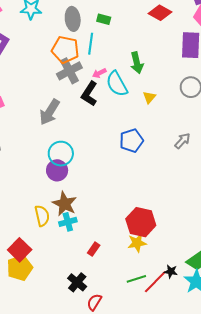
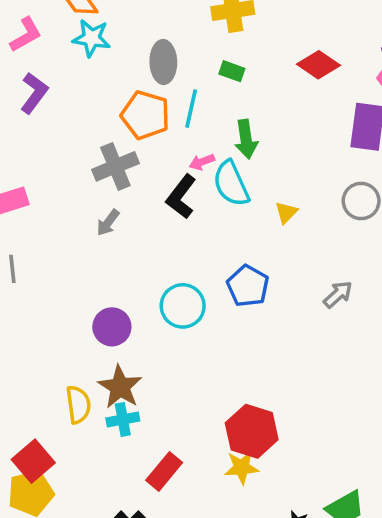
green rectangle: (104, 19) -> (232, 71), moved
green arrow: (137, 63) -> (246, 139), moved
gray cross: (69, 71) -> (115, 166), moved
gray arrow: (50, 112) -> (108, 223), size x0.6
blue pentagon: (131, 141) -> (248, 286), turned -30
cyan circle: (61, 154) -> (183, 306), moved
red rectangle: (94, 249) -> (164, 471), size x1.5

